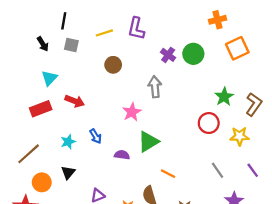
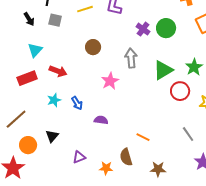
brown circle: (113, 65) -> (93, 47), moved
cyan star: (68, 142) -> (54, 100), moved
green triangle: (148, 142) -> (163, 70), moved

